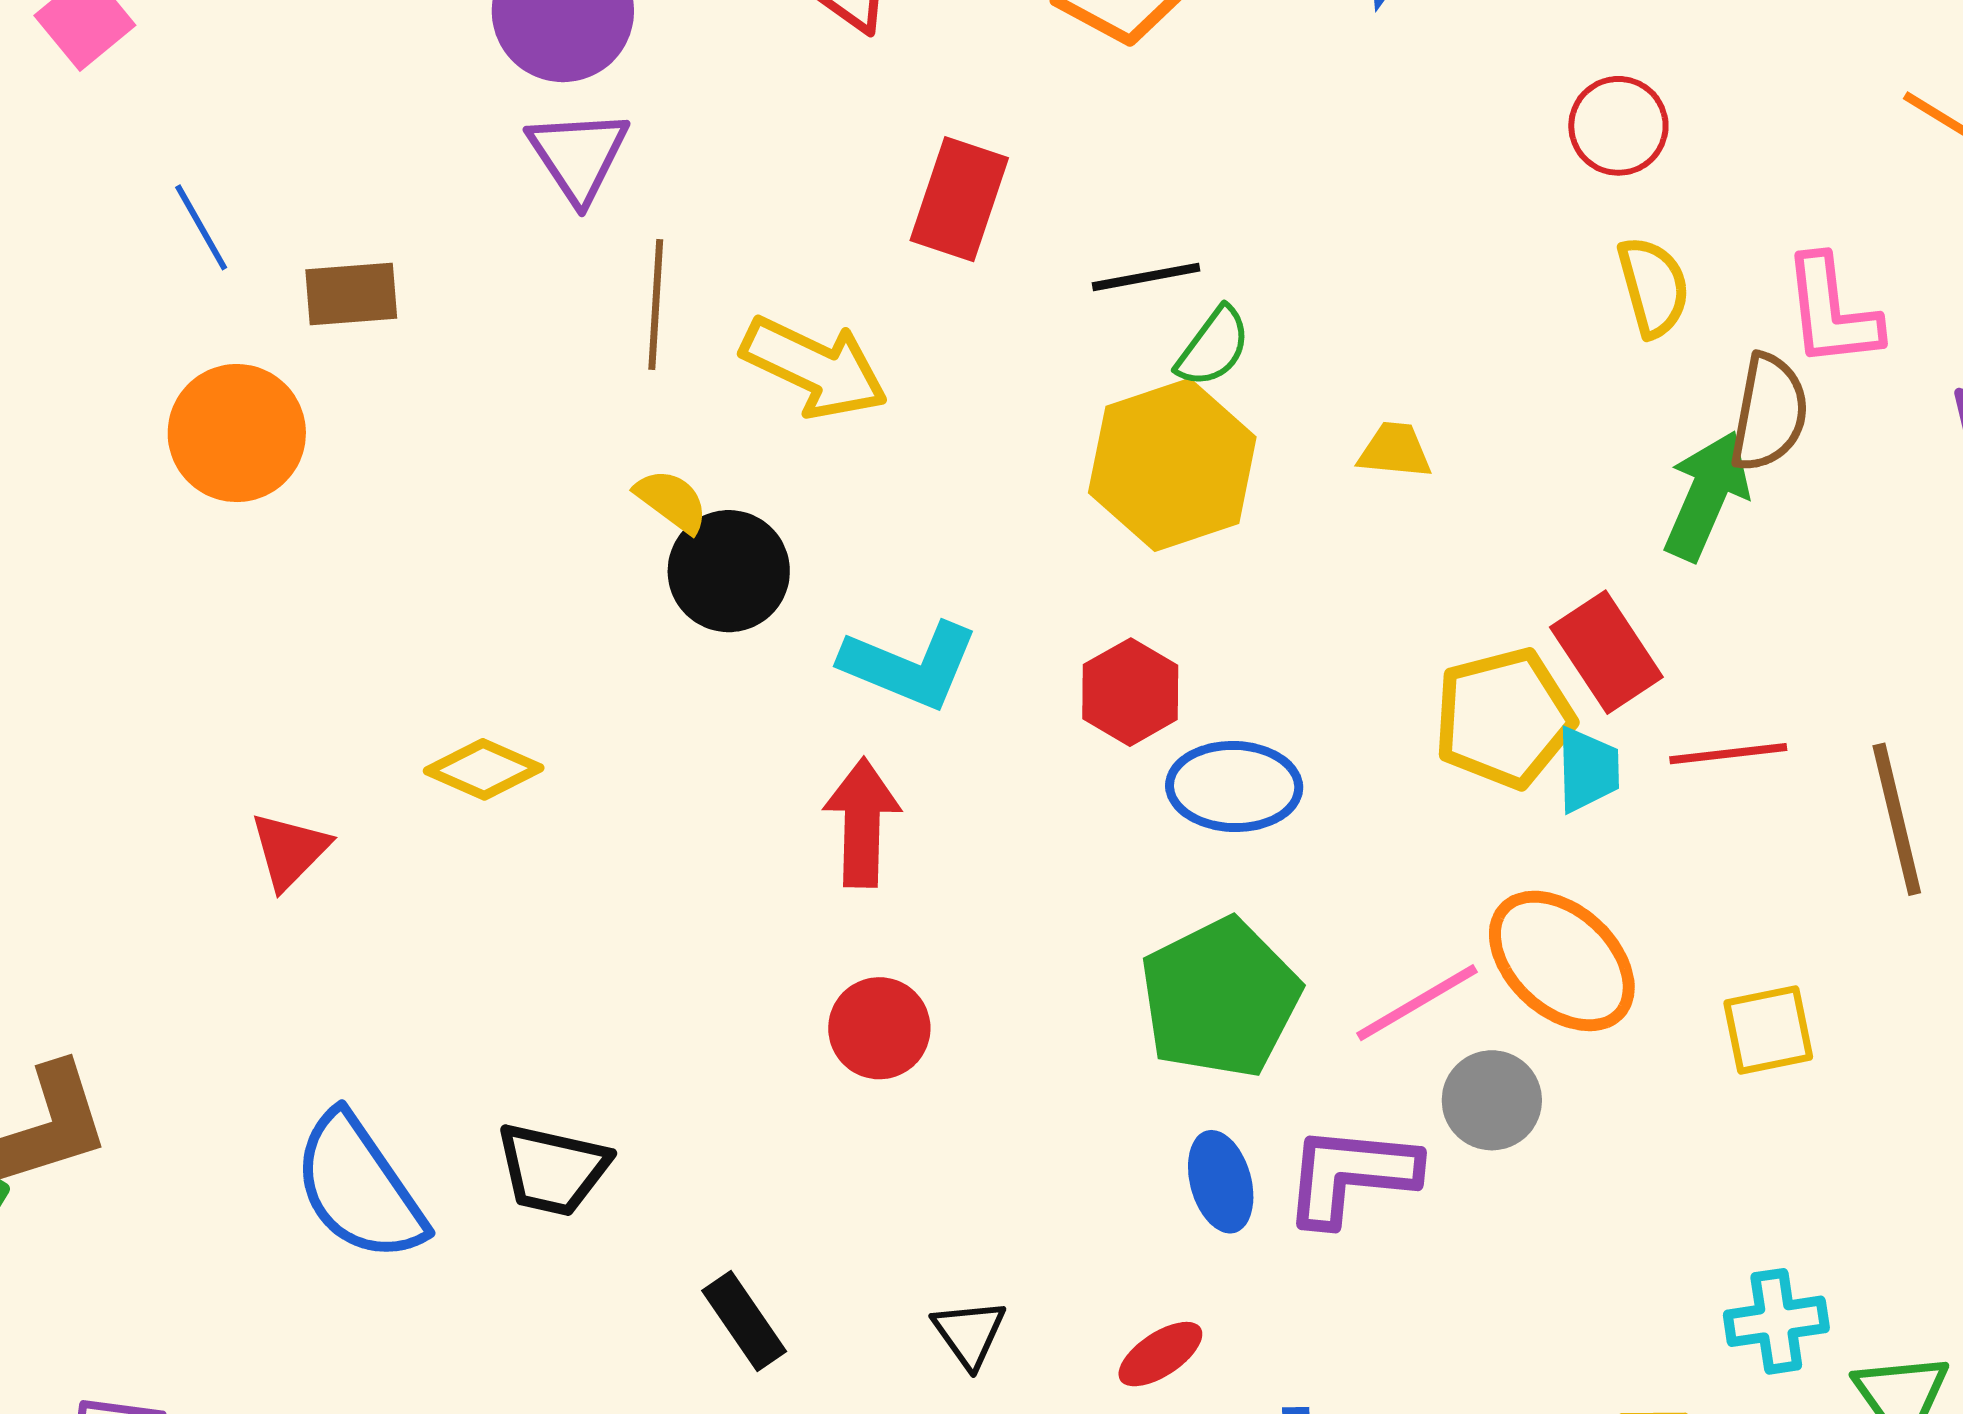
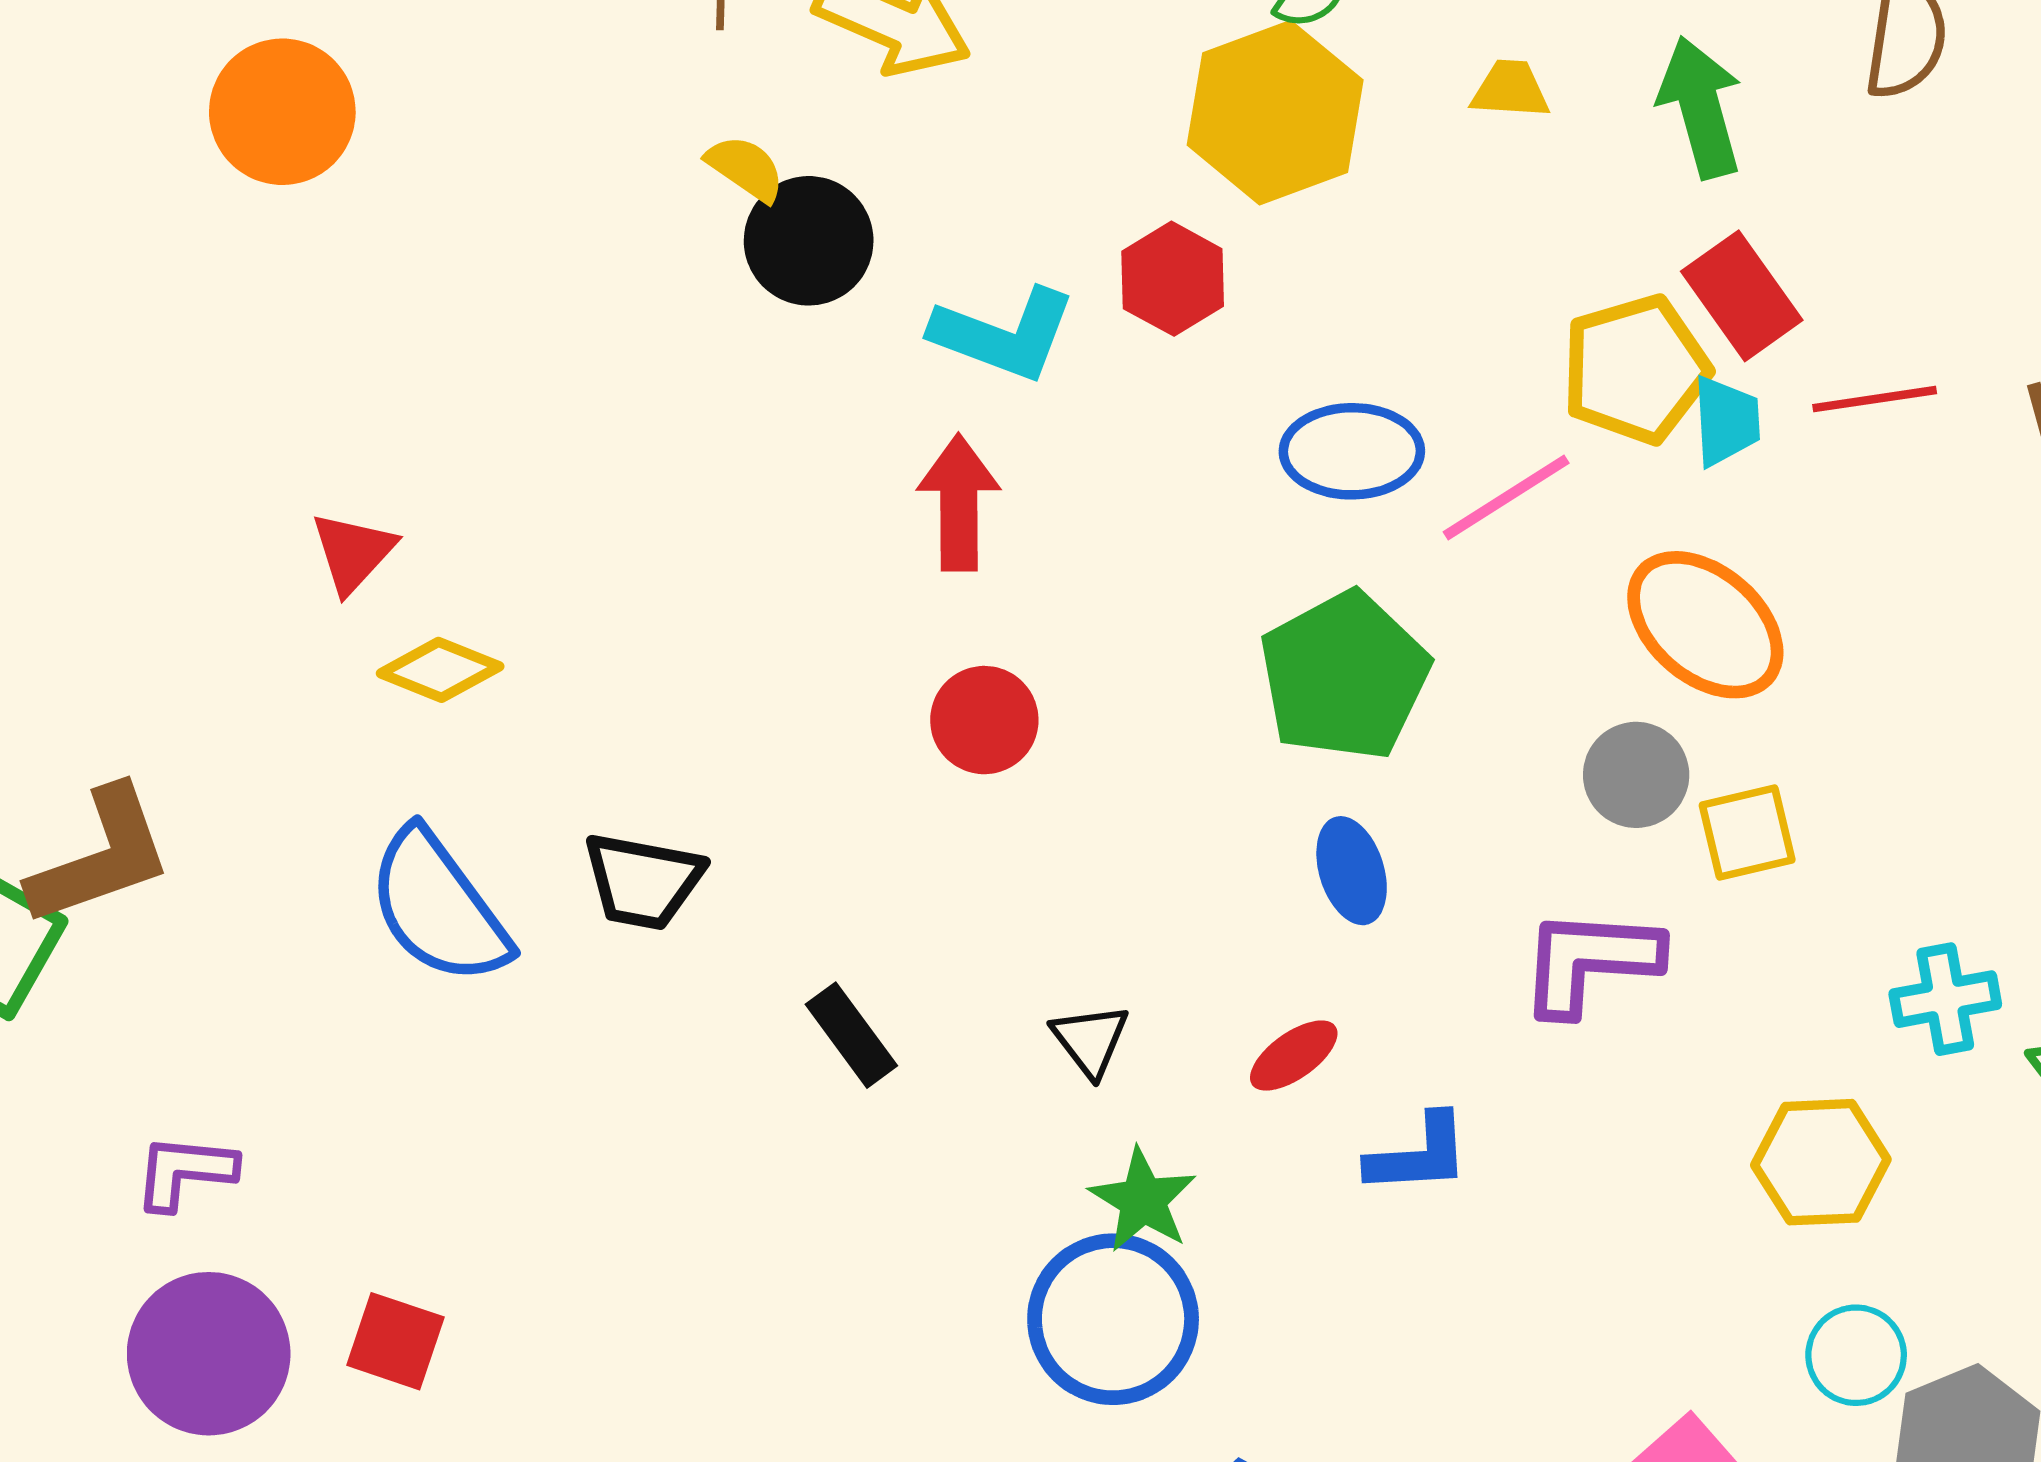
green arrow: (1707, 495) -> (1701, 107), moved, turned -37
red hexagon: (1130, 692) -> (1173, 279), moved
yellow diamond: (484, 769) -> (440, 670), moved
pink line: (1417, 1003) -> (1506, 498), moved
yellow square: (1768, 1030) -> (1747, 833), moved
purple L-shape: (1351, 1175) -> (1590, 961), moved

